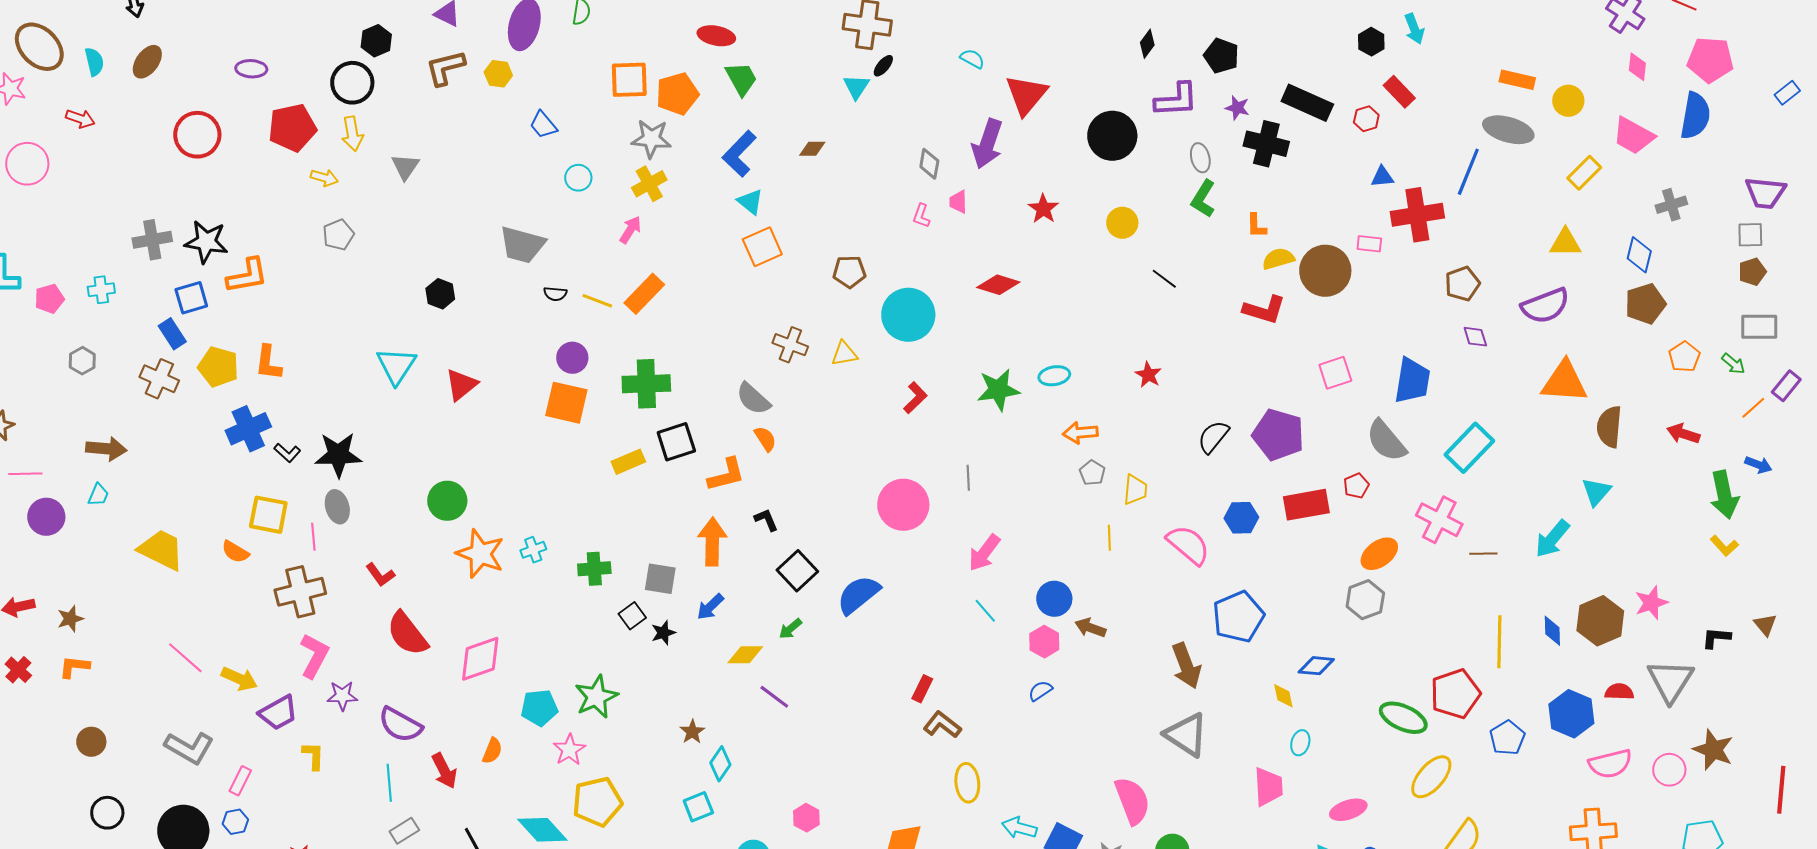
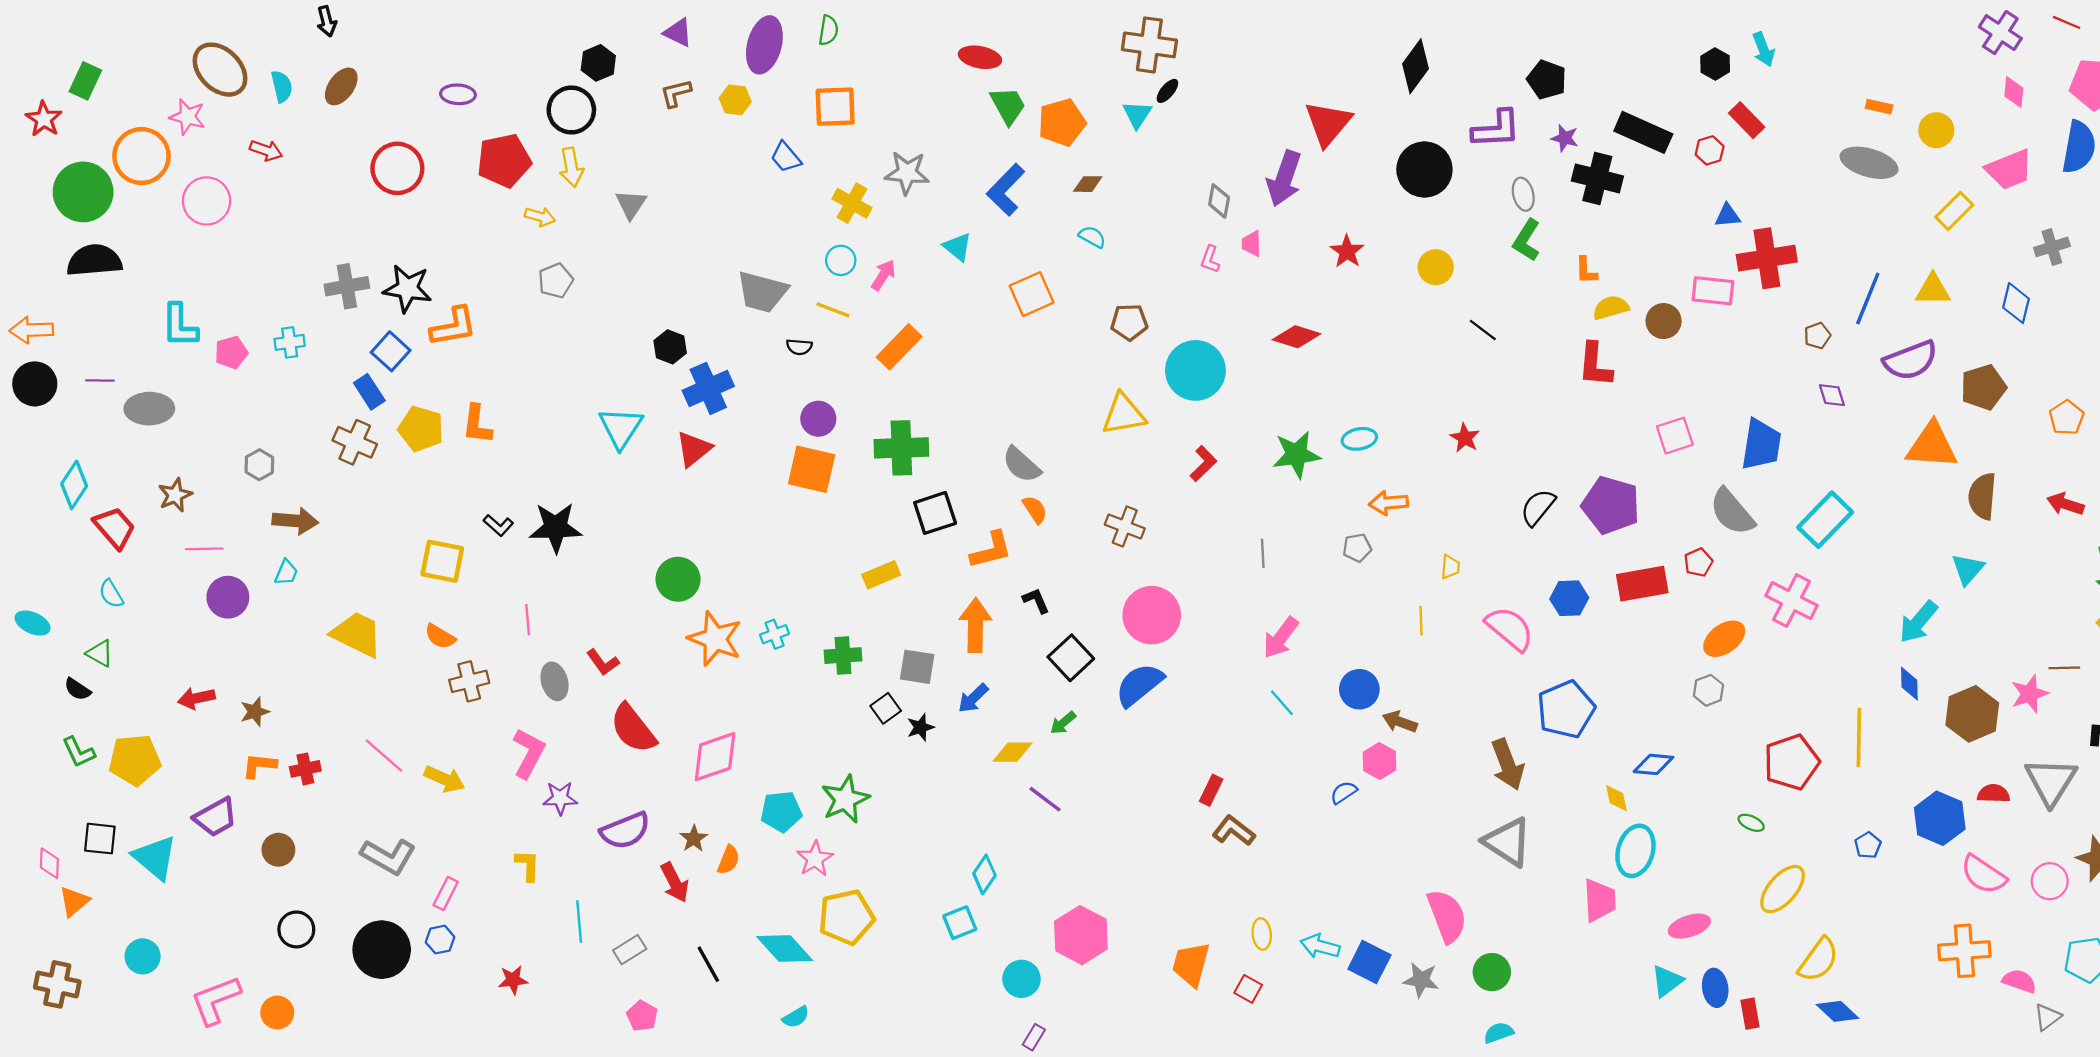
black diamond: (1147, 44) -> (1415, 66), moved, size x1.6
cyan semicircle: (972, 59) -> (1092, 237), moved
brown L-shape: (445, 68) -> (676, 93), size x0.7
orange square: (629, 80) -> (835, 107), moved
orange rectangle: (1517, 80) -> (1879, 107), size x0.7
orange pentagon: (677, 94) -> (1062, 122), moved
pink trapezoid: (1633, 136) -> (2009, 170), turned -51
blue line: (1468, 172) -> (1868, 299), moved
cyan circle: (578, 178) -> (841, 260), moved
yellow cross: (649, 184) -> (852, 203), moved, turned -32
cyan triangle: (750, 202) -> (957, 247), moved
pink rectangle: (1369, 244) -> (1713, 291), size x1.5
brown circle: (1325, 271) -> (1664, 321), size x0.6
brown pentagon: (1462, 284) -> (1817, 336), size x0.7
blue square: (191, 298) -> (391, 351), turned -32
yellow line: (597, 301) -> (833, 310), moved
brown pentagon: (1645, 304) -> (1983, 387), moved
red L-shape: (1264, 310) -> (1595, 365), turned 78
brown cross: (790, 345) -> (1125, 526), moved
yellow triangle: (844, 354) -> (1124, 414), size x1.5
gray hexagon: (82, 361) -> (259, 465), moved
blue cross: (248, 429) -> (708, 388), moved
yellow rectangle: (628, 462) -> (881, 575), moved
gray pentagon: (1092, 473) -> (1357, 548), moved, turned 30
yellow trapezoid: (1135, 490) -> (1450, 567), size x0.7
pink circle: (903, 505) -> (1152, 615), moved
gray ellipse: (337, 507) -> (555, 681), moved
yellow square: (268, 515) -> (442, 561), moved
brown line: (1483, 554) -> (2064, 668), moved
brown cross: (300, 592) -> (469, 681), moved, size x0.7
gray hexagon: (1365, 600) -> (1708, 690), size x0.7
blue diamond: (1552, 631) -> (1909, 684), moved
pink hexagon: (1044, 642) -> (1380, 761), moved
red cross: (18, 670) -> (305, 769), moved, turned 36
red pentagon: (1455, 694) -> (1792, 762), moved
purple trapezoid: (278, 713) -> (216, 817), moved
green ellipse: (1403, 718) -> (1751, 823), size x0.5
purple semicircle: (400, 725) -> (625, 831), turned -51
brown star: (692, 732) -> (694, 839), moved
blue pentagon: (1507, 738) -> (1868, 845), size x0.7
cyan ellipse: (1300, 743) -> (1635, 851), size x1.8
pink semicircle: (1610, 764) -> (1983, 874), turned 48
cyan line: (389, 783) -> (579, 922), moved
yellow ellipse: (967, 783) -> (1262, 934), moved, size x0.7
pink hexagon: (806, 818) -> (1081, 935), size x1.8

